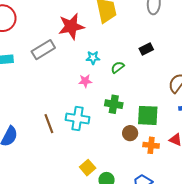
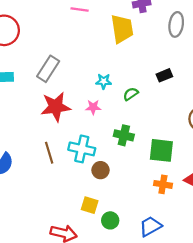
red star: (71, 26) -> (56, 107), moved
gray rectangle: (43, 50) -> (48, 69), turned -30
brown circle: (130, 133) -> (100, 170), moved
yellow square: (88, 168) -> (90, 205), turned -35

